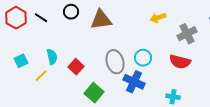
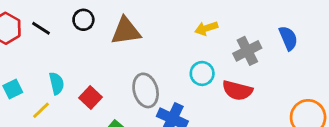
cyan circle: (143, 58) -> (202, 73), moved

